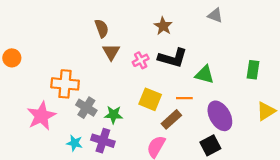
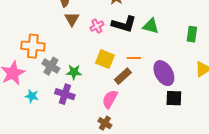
green triangle: (205, 74) -> (151, 26), moved
cyan star: (74, 143) -> (32, 96), moved
black square: (210, 145) -> (174, 98), moved, turned 30

